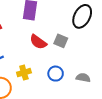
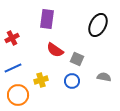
gray square: (61, 41) -> (77, 59), moved
gray semicircle: (83, 78) -> (104, 77), moved

